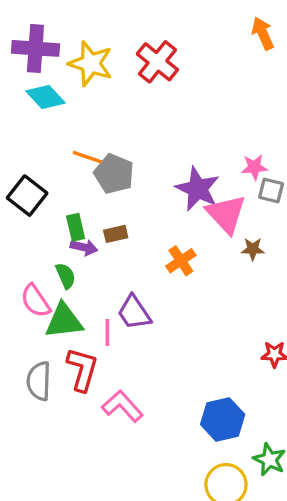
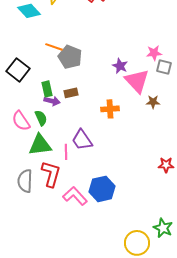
purple star: (198, 189) -> (120, 66), size x0.6
orange cross: (181, 261) -> (110, 109), turned 30
pink semicircle: (35, 301) -> (21, 121), moved
blue hexagon: (223, 419) -> (102, 189), moved

